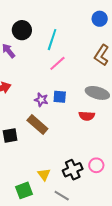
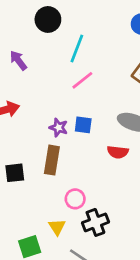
black circle: (22, 30) -> (48, 19), moved
brown rectangle: (37, 124) -> (52, 160), turned 55
pink circle: (96, 165) -> (75, 199), moved

